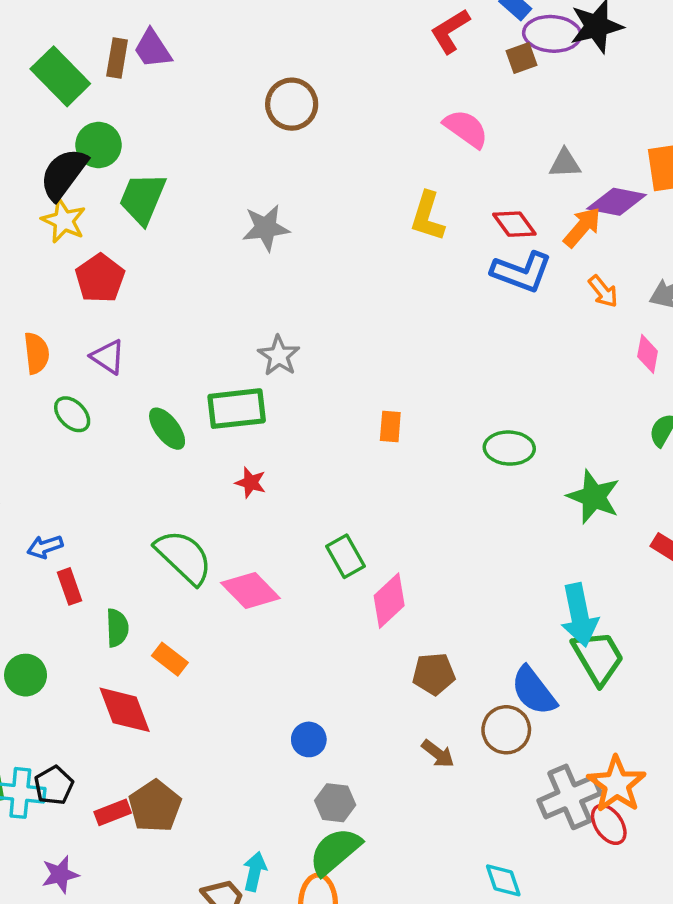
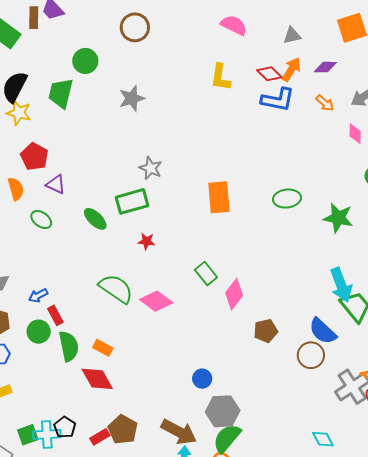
green circle: (99, 145) -> (85, 61), moved
purple diamond: (617, 202) -> (325, 67), moved, size x0.7
orange arrow: (582, 227) -> (291, 69), moved
red pentagon: (100, 278) -> (34, 157), moved
orange rectangle: (390, 426) -> (219, 197), size x1.8
green semicircle: (117, 628) -> (69, 346), moved, size x1.4
orange rectangle: (170, 659) -> (103, 348), moved
green circle: (26, 675) -> (39, 332), moved
brown arrow: (438, 754) -> (179, 432), moved, size x1.8
gray hexagon: (335, 803) -> (223, 411), size x1.5

